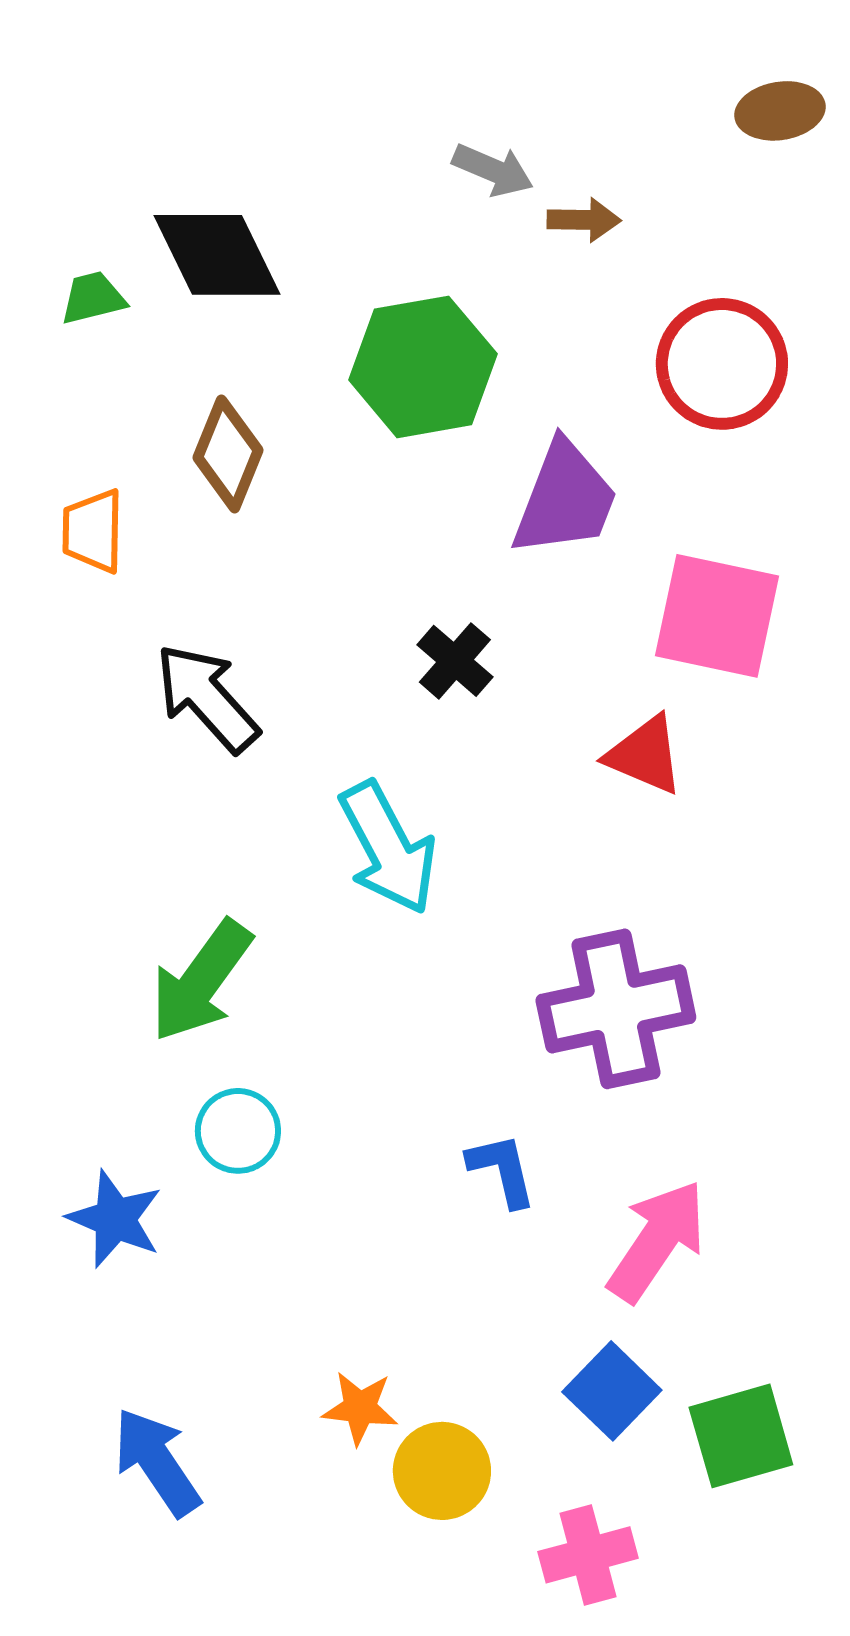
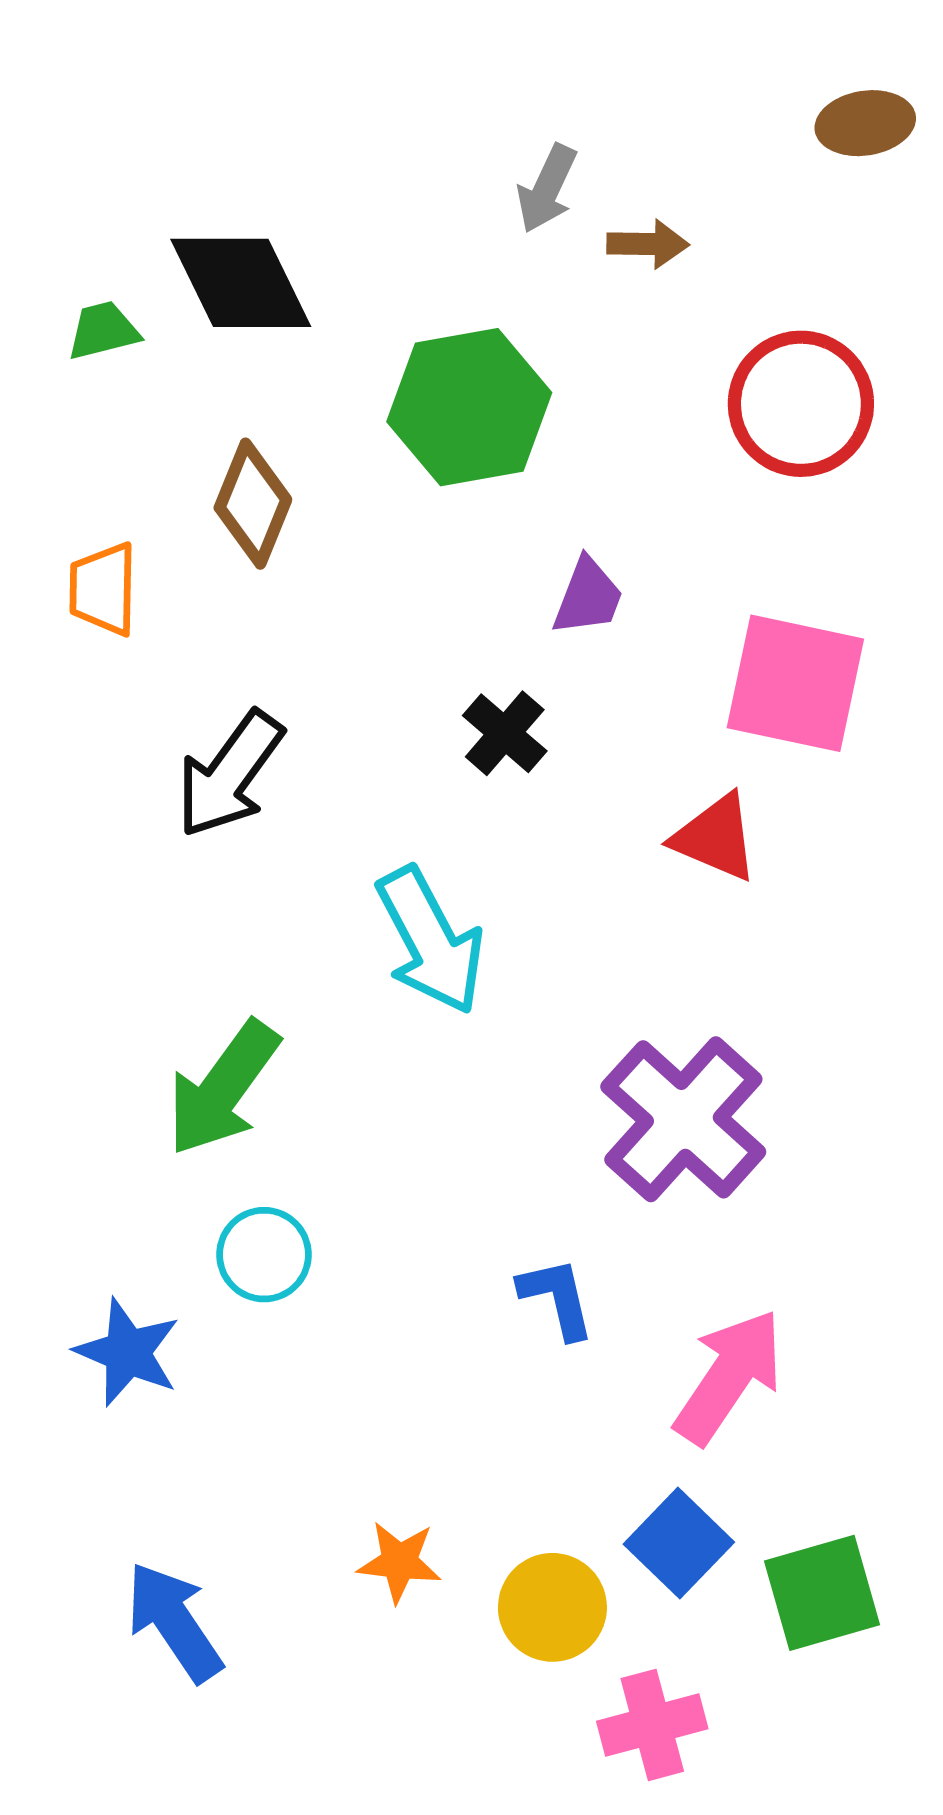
gray arrow: (493, 170) -> (547, 189), turned 92
purple trapezoid: (565, 499) -> (588, 597), moved, size x0.6
black arrow: (207, 698) -> (230, 774), turned -102
purple cross: (616, 1009) -> (683, 1119), turned -36
yellow circle: (442, 1471) -> (552, 1607), moved

